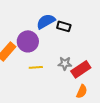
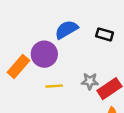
black rectangle: (64, 26) -> (105, 34), moved

